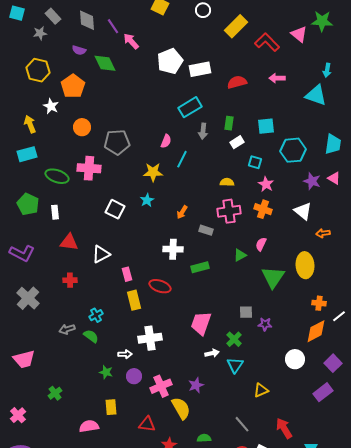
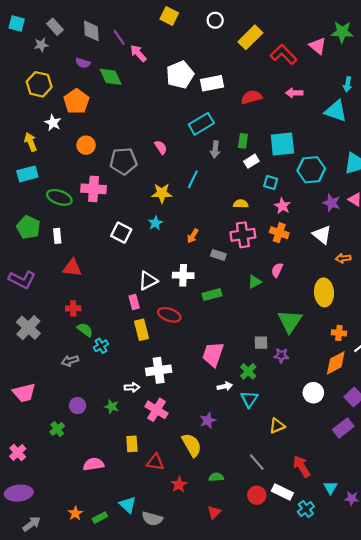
cyan square: (266, 126) -> (282, 144), size x1.4
pink semicircle: (166, 141) -> (161, 147), moved, turned -56
white triangle: (101, 254) -> (148, 281), moved
green triangle: (273, 277) -> (290, 321), moved
green semicircle: (91, 336) -> (85, 330), moved
purple circle: (134, 376) -> (77, 406), moved
pink cross: (161, 386) -> (156, 410), moved, turned -35
yellow rectangle: (111, 407) -> (132, 444), moved

